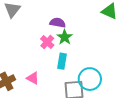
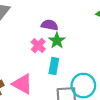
pink triangle: (33, 78) -> (22, 84), size x1.5

